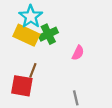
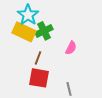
brown line: (33, 70) -> (38, 58), moved
red square: (22, 86) -> (39, 78), moved

